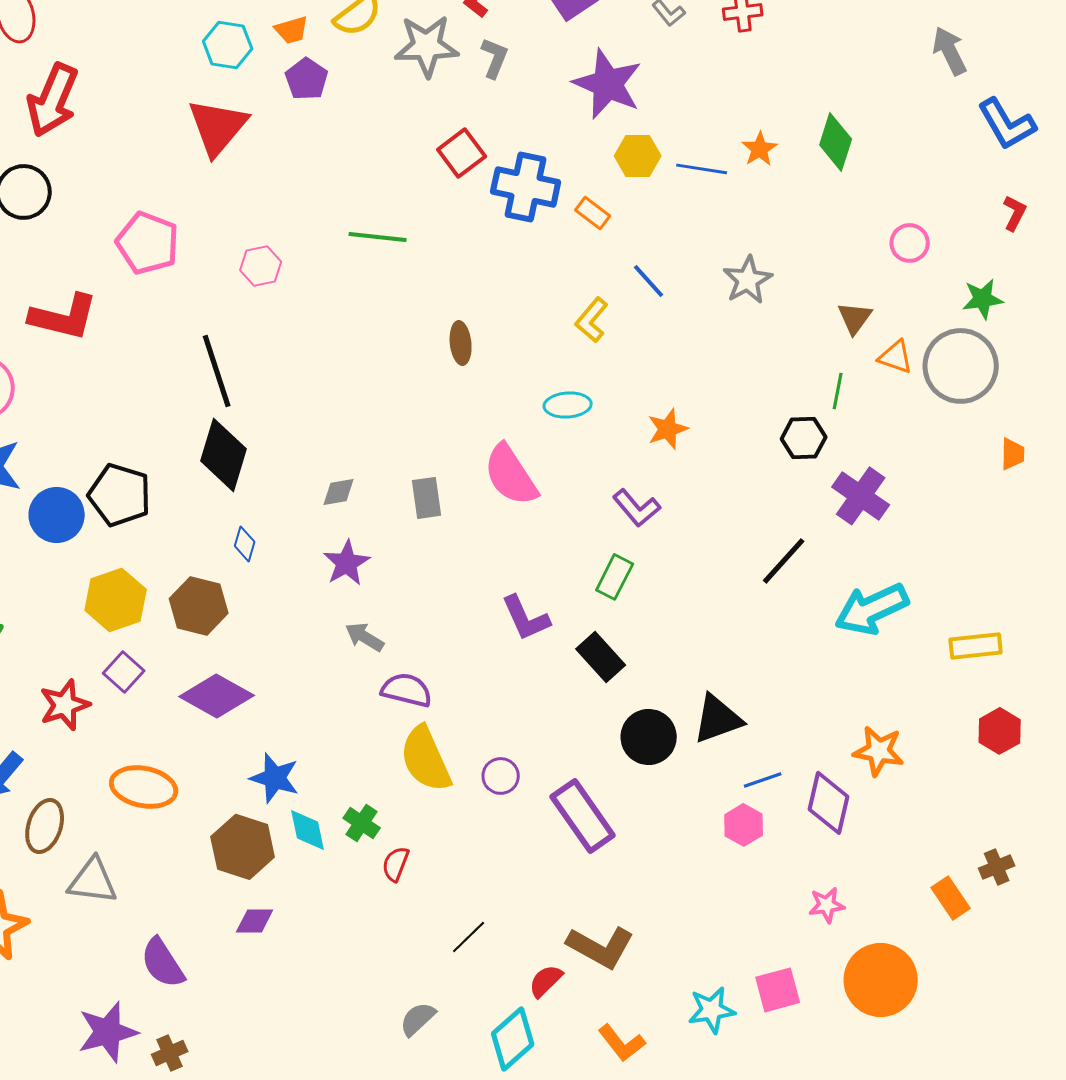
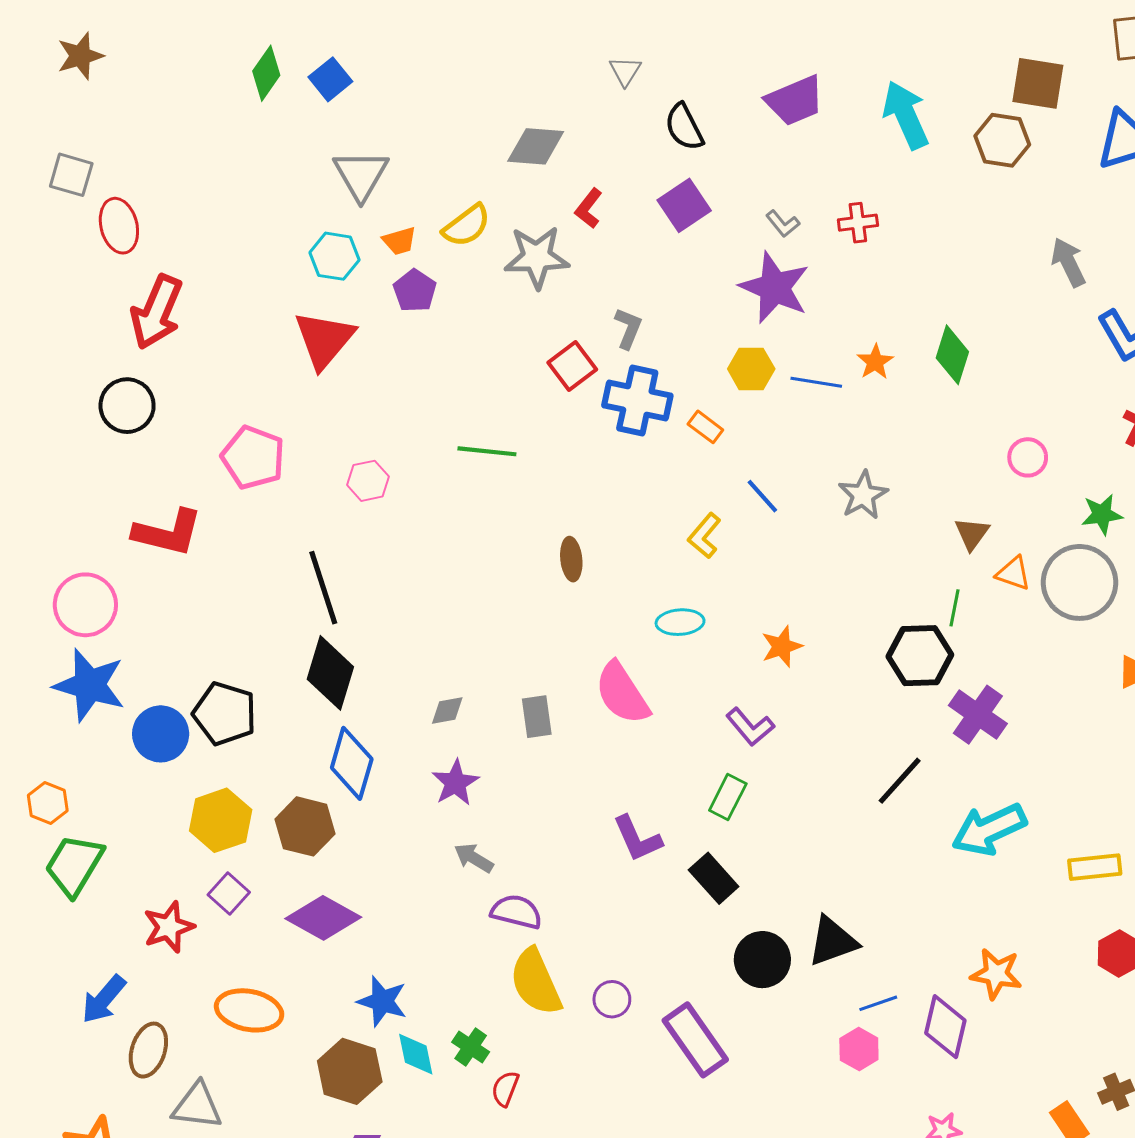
gray L-shape: (495, 58) -> (628, 328), moved
purple star: (608, 84) -> (775, 288), moved
black hexagon: (804, 438) -> (920, 656), size x1.4
blue diamond: (245, 544) -> (352, 763), size x2.0

